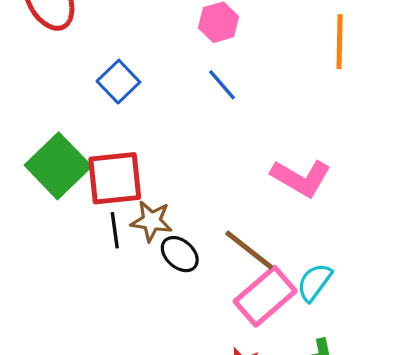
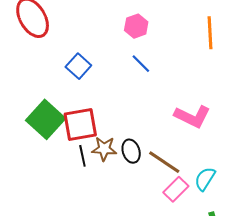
black ellipse: (180, 254) -> (131, 151), moved, turned 35
pink rectangle: (265, 296) -> (176, 189), size x0.7

